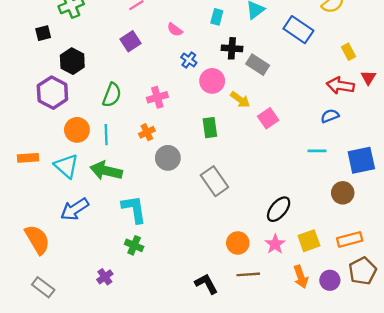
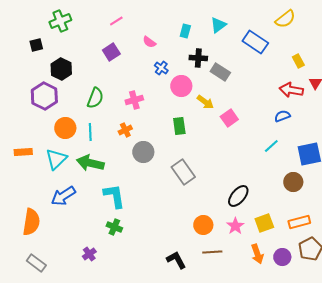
cyan line: (317, 151) -> (271, 146), turned -42
cyan triangle: (66, 166) -> (56, 159), turned 35
orange semicircle: (37, 239) -> (31, 222), turned 40

